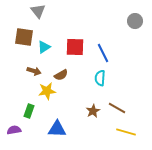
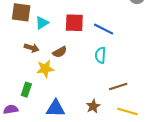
blue line: (103, 53) -> (104, 29), turned -36
brown line: (117, 108) -> (118, 86), turned -48
brown star: (93, 111) -> (93, 106), moved

